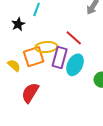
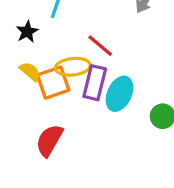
red line: (74, 38) -> (100, 46), moved
yellow semicircle: (14, 65) -> (30, 71), moved

